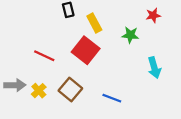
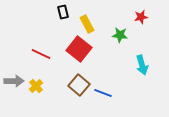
brown square: (70, 89) -> (79, 85), moved

